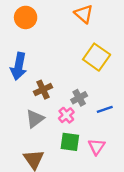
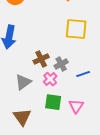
yellow square: (97, 57) -> (76, 29), turned -30
brown cross: (43, 90) -> (41, 59), moved

